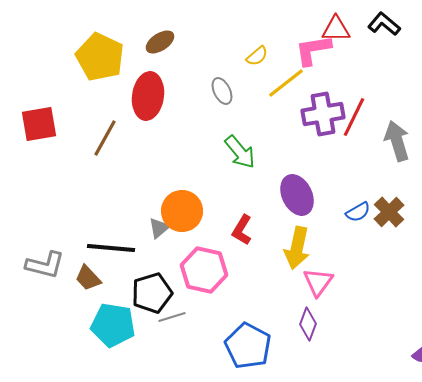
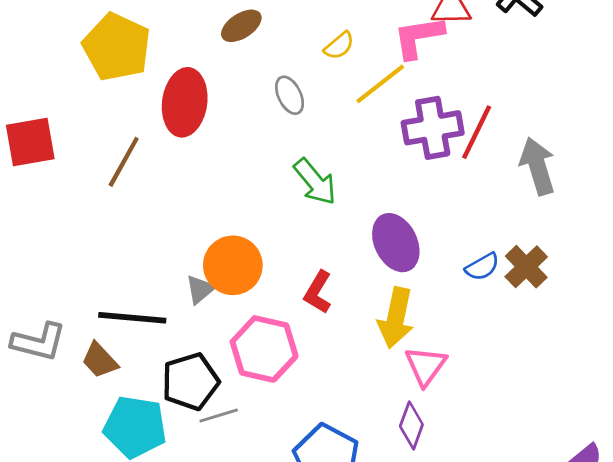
brown ellipse: (160, 42) -> (241, 26), moved

